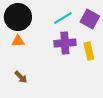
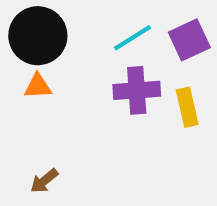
purple square: (90, 19) -> (189, 40), turned 36
brown arrow: (21, 77) -> (44, 181), moved, turned 96

